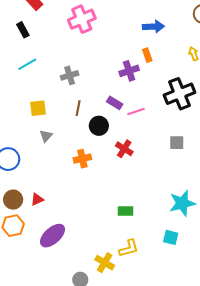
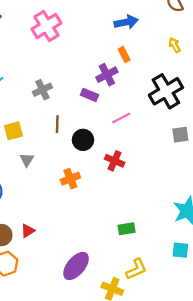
purple rectangle: (115, 103) -> (90, 95), moved
gray square: (177, 143) -> (180, 135), moved
purple ellipse: (52, 236) -> (76, 266), moved

